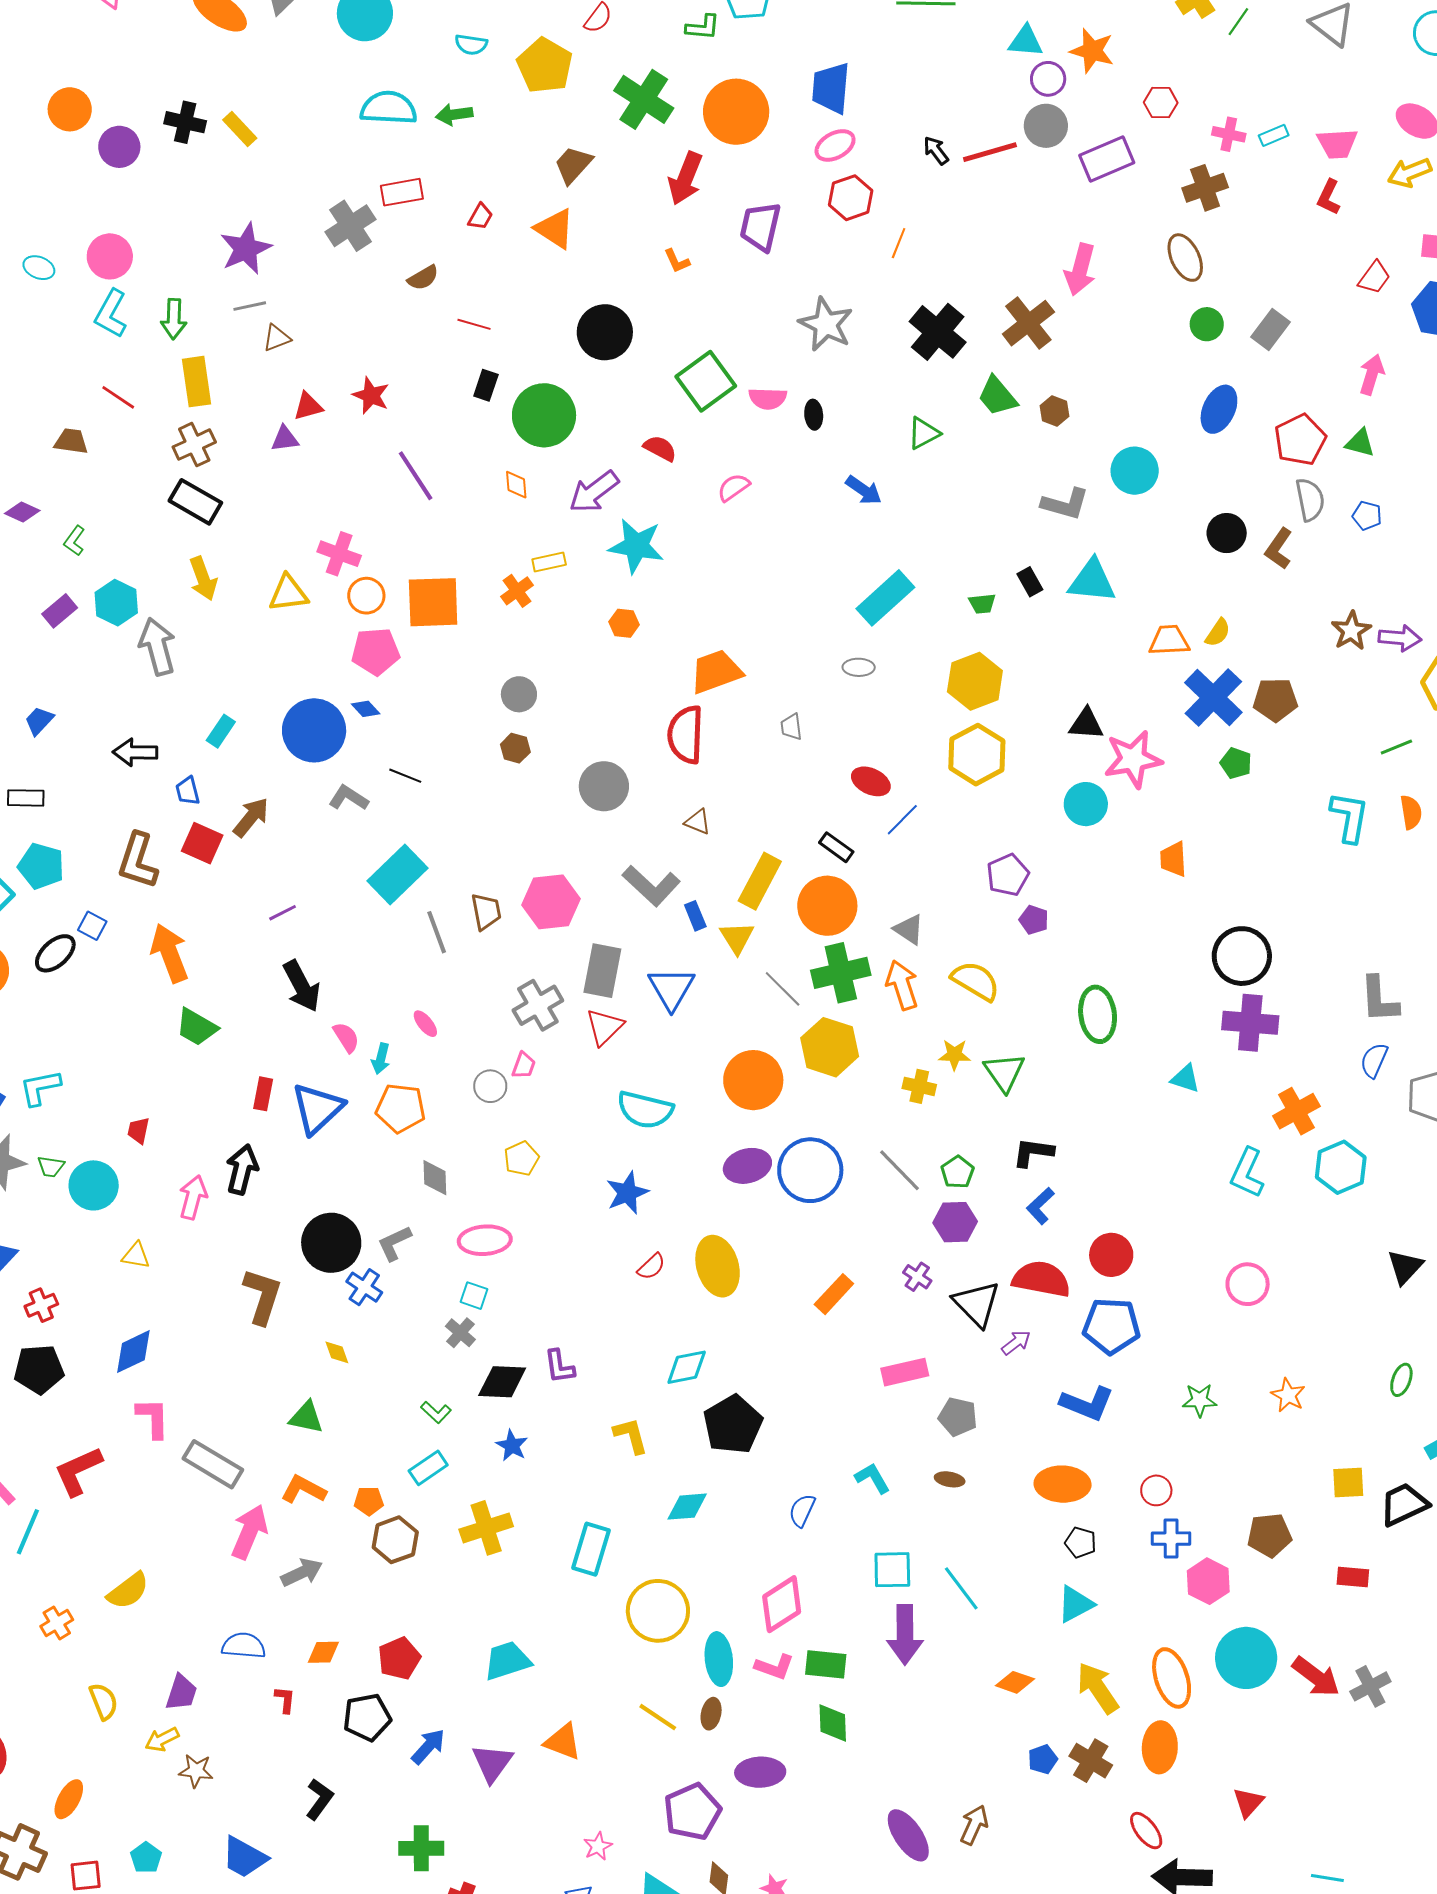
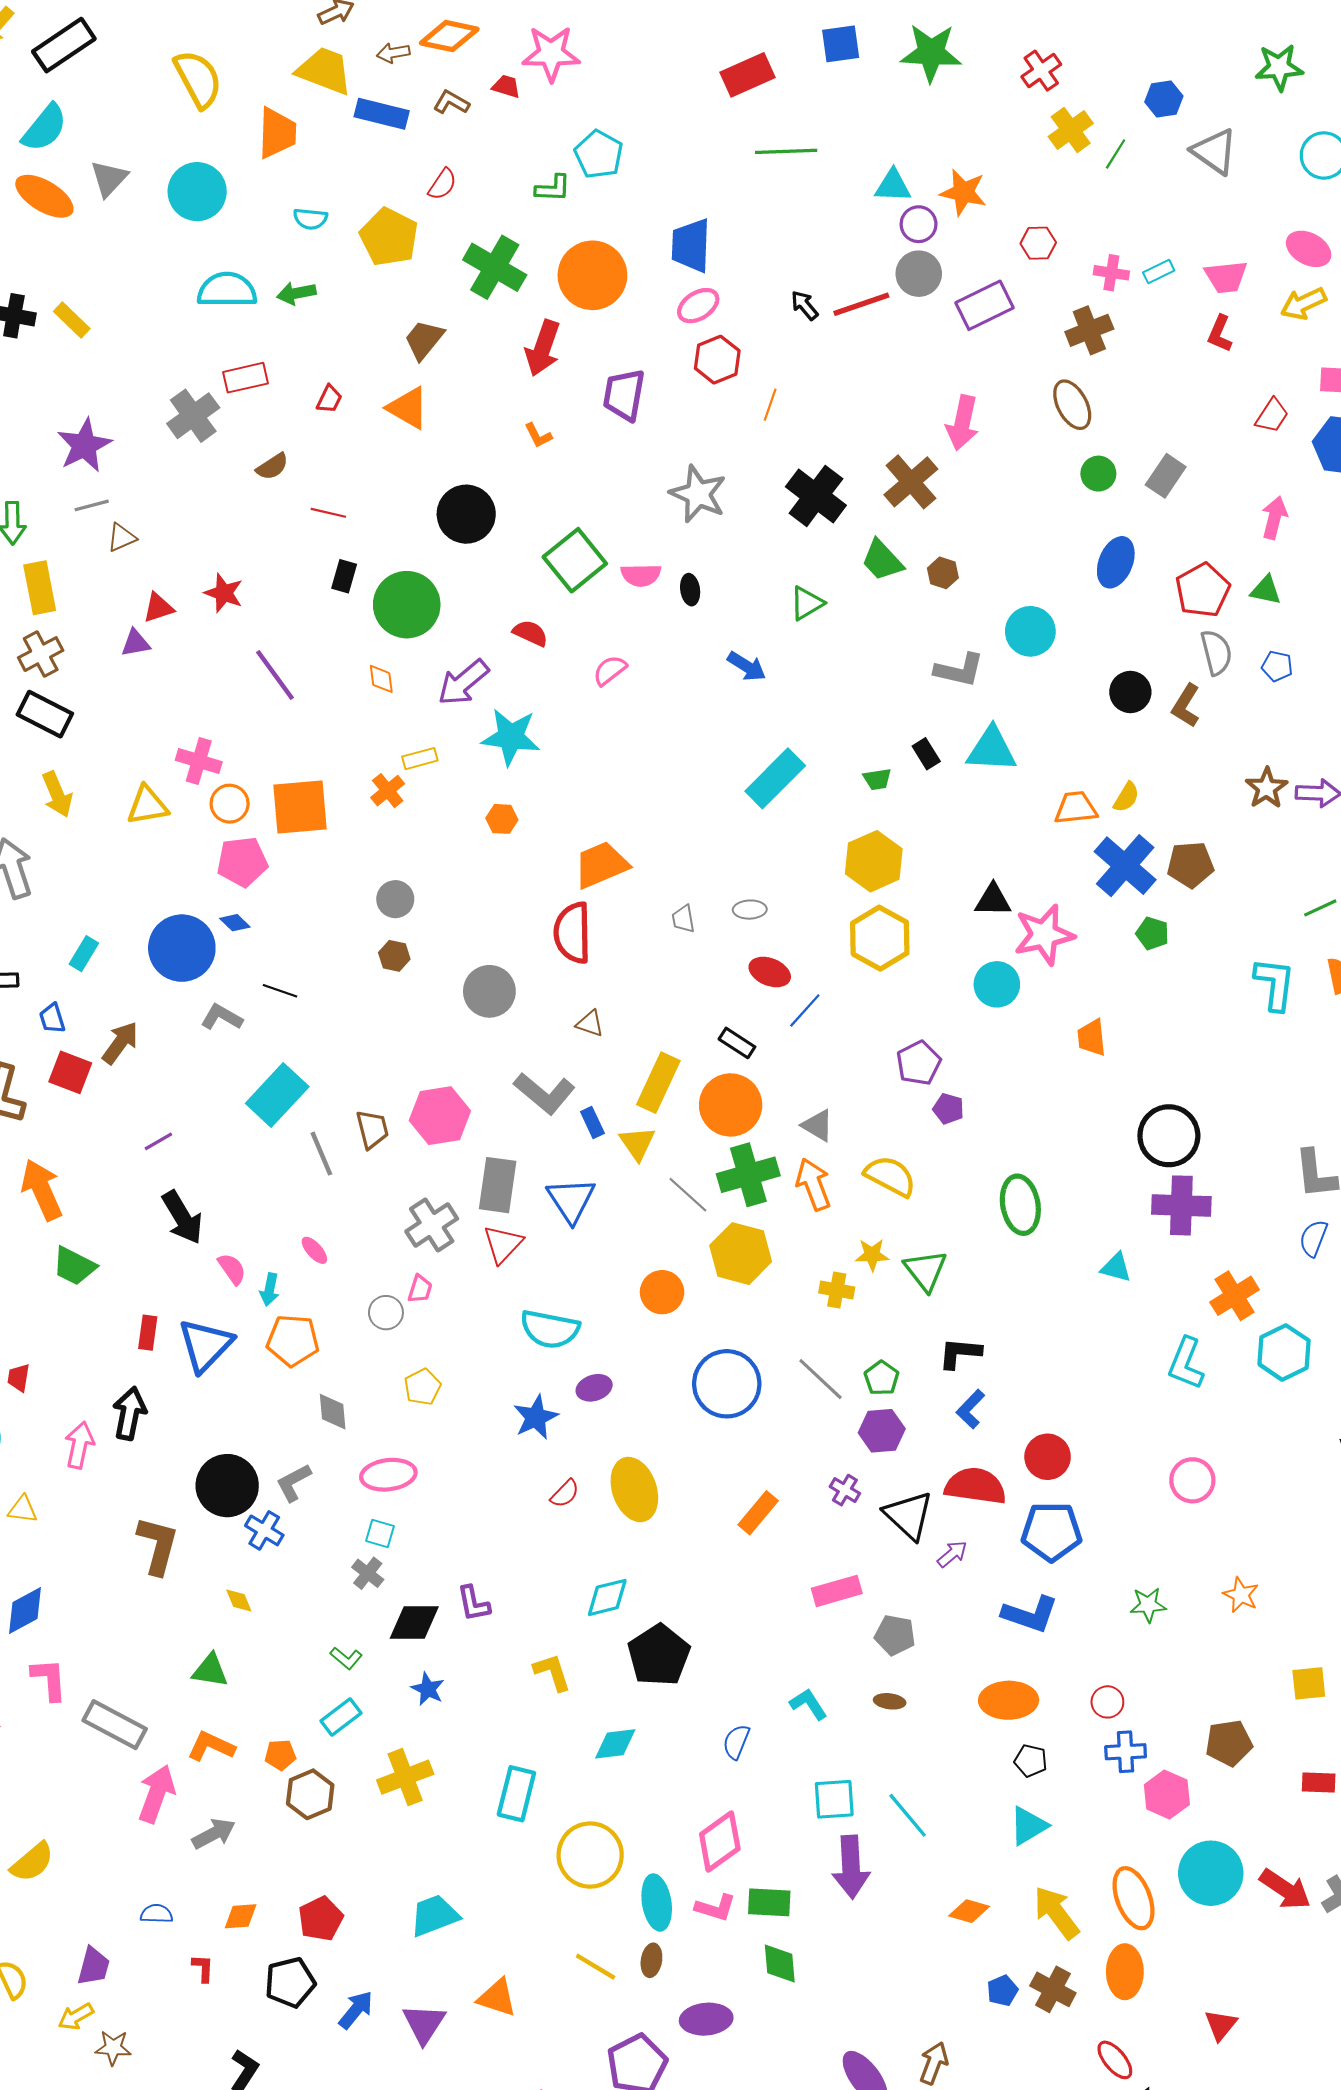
gray ellipse: (859, 667) -> (750, 910), moved
orange circle: (753, 1080) -> (662, 1292), size x0.7
purple ellipse: (747, 1166) -> (594, 1388), moved, size x0.7
blue semicircle: (244, 1646) -> (157, 1914), size x0.7

